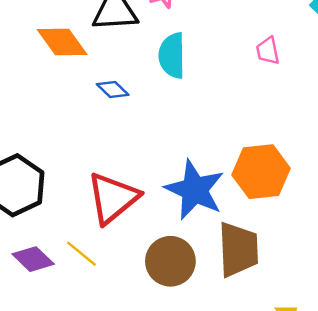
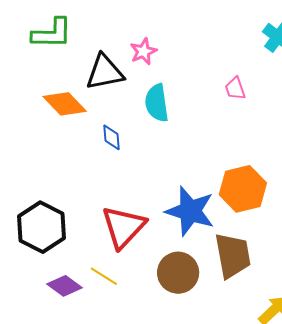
blue diamond: (113, 89) -> (112, 137), turned 48

